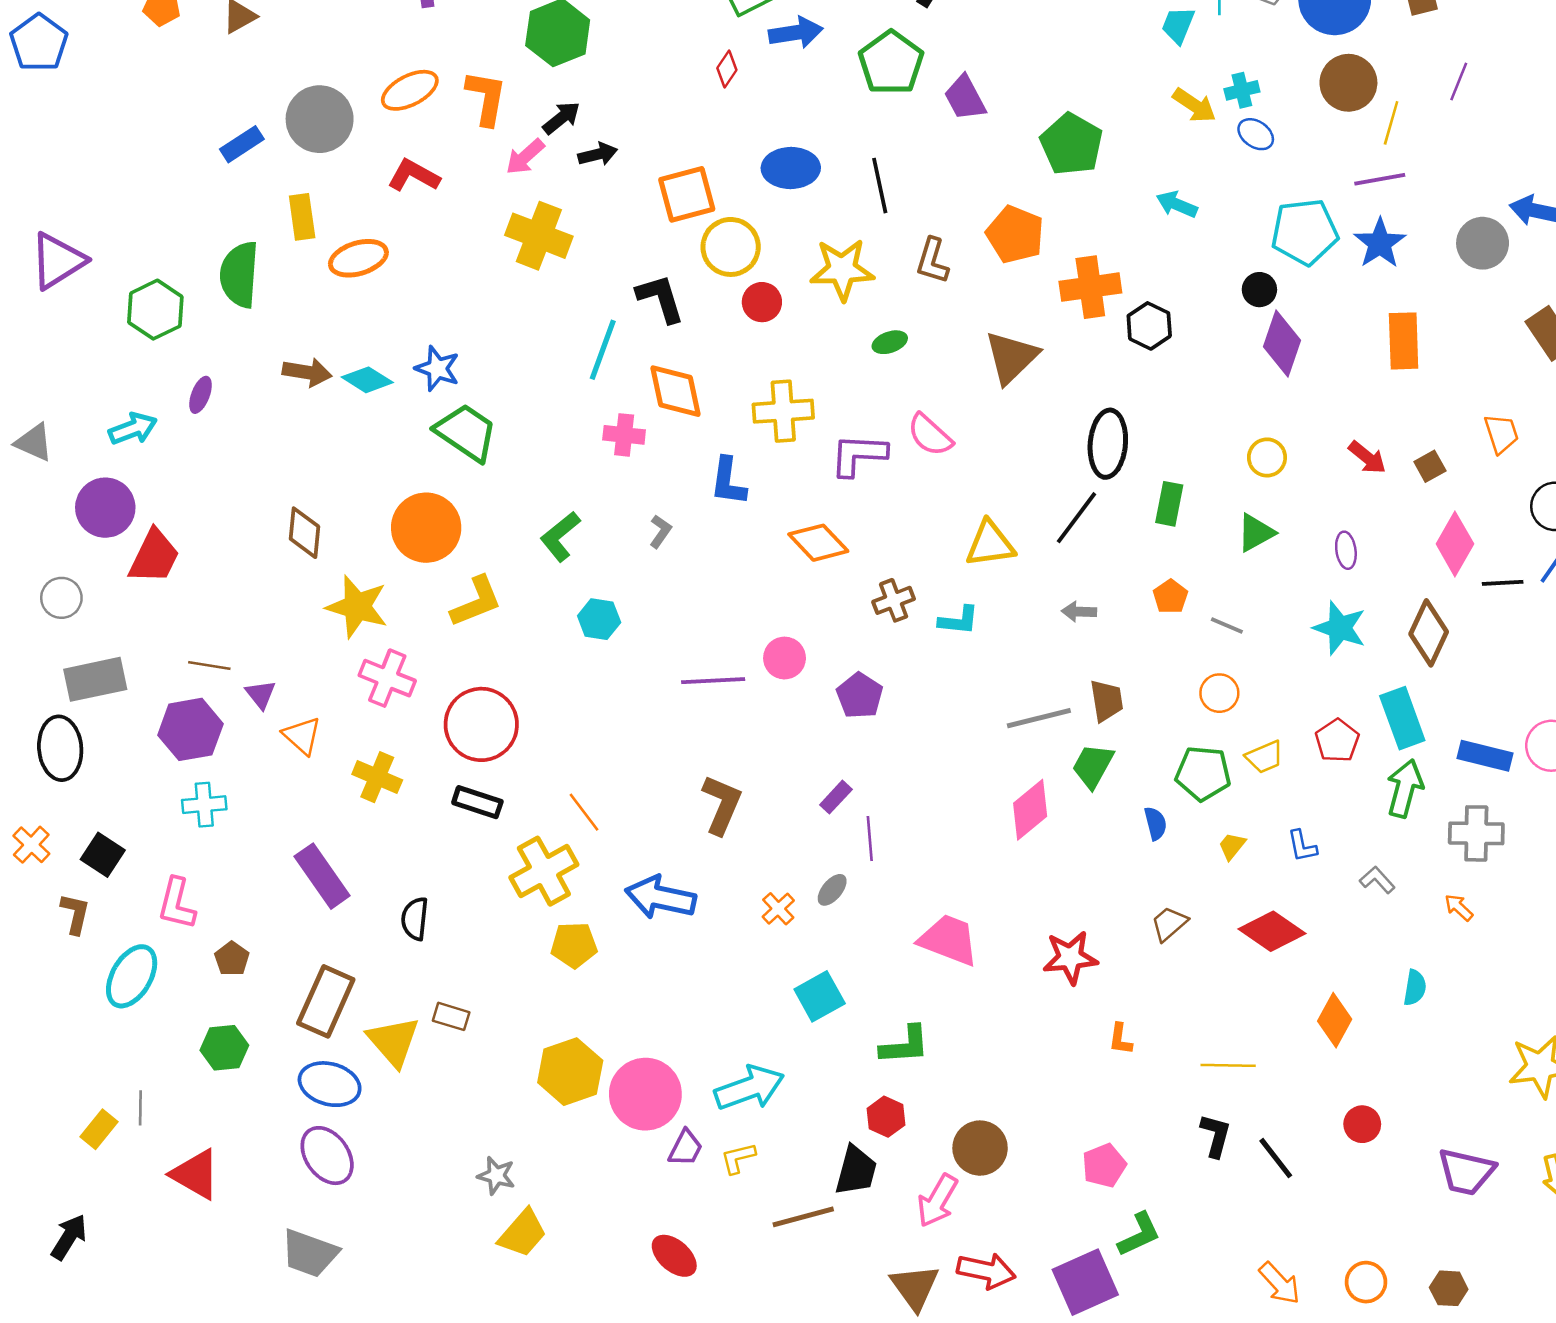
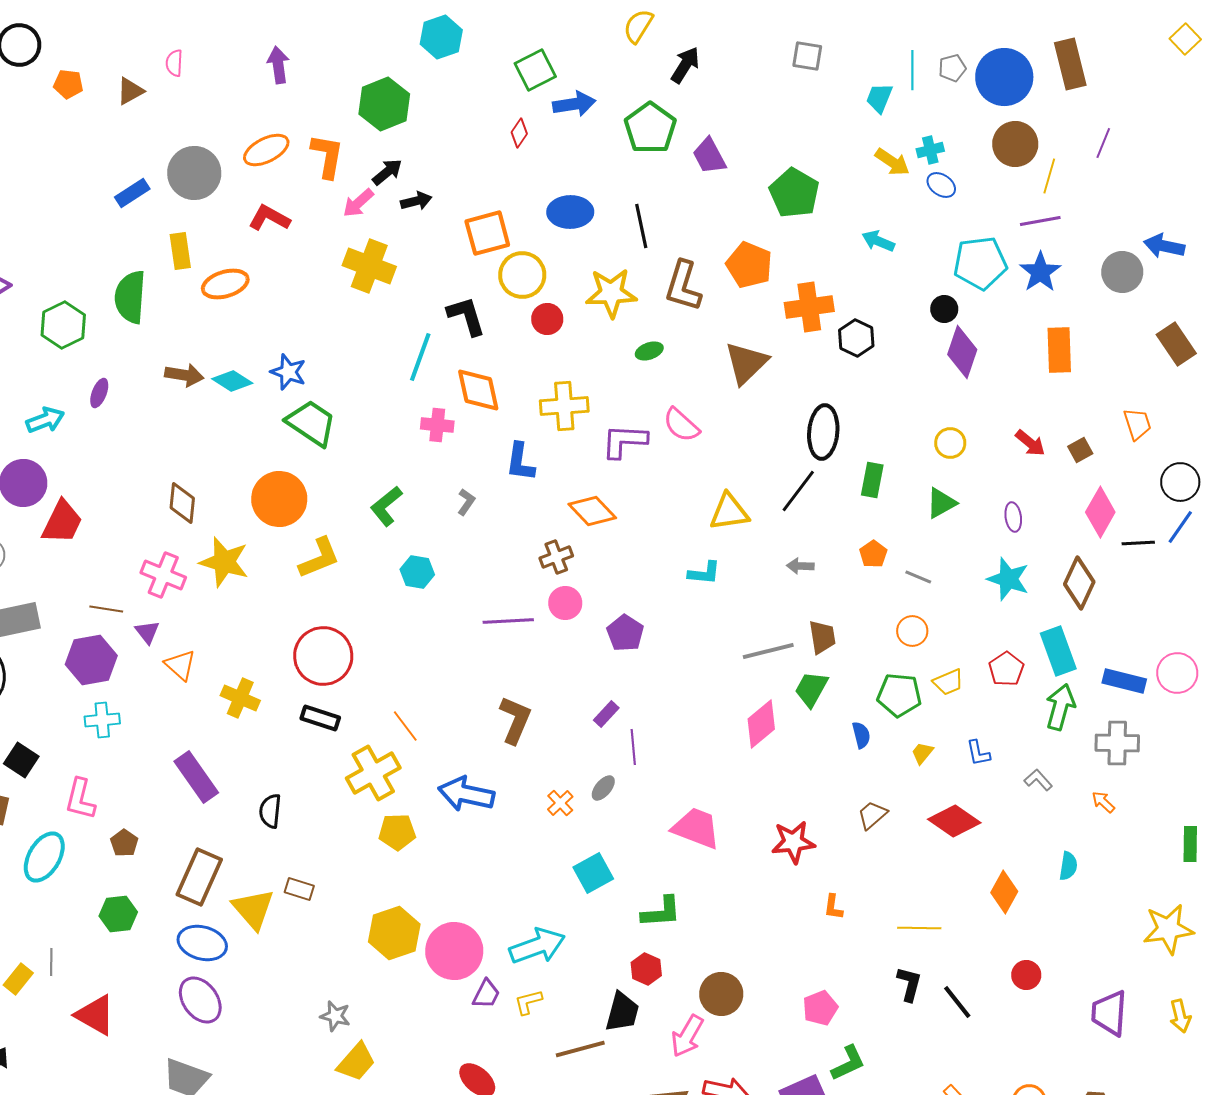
brown L-shape: (932, 261) -> (683, 286), size x1.4
brown cross: (894, 600) -> (556, 557), moved
pink cross: (387, 678) -> (163, 575), moved
purple trapezoid: (1466, 1172) -> (1109, 1013), turned 81

